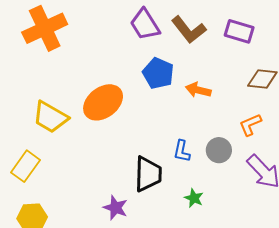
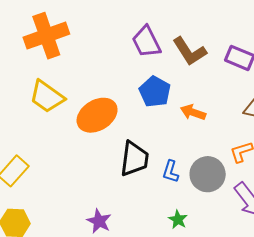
yellow trapezoid: (50, 117) -> (47, 97), moved
gray circle: (219, 150) -> (208, 174), size x1.4
black trapezoid: (148, 174) -> (134, 159), moved

